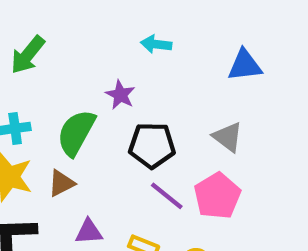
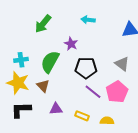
green arrow: (28, 55) -> (43, 24), moved
brown triangle: (61, 183) -> (43, 86), turned -48

